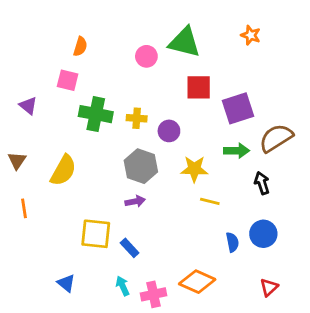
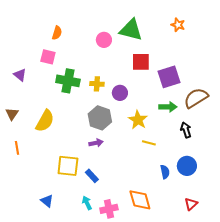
yellow star: (194, 169) -> (138, 120), turned 30
orange diamond: (197, 282) -> (140, 200), turned 50

